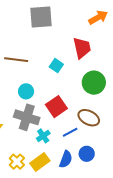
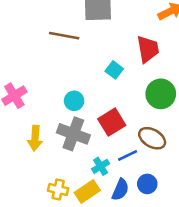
brown line: (16, 60) -> (64, 36), moved
cyan cross: (43, 136) -> (101, 166), moved
yellow cross: (17, 162) -> (58, 190), turned -35

